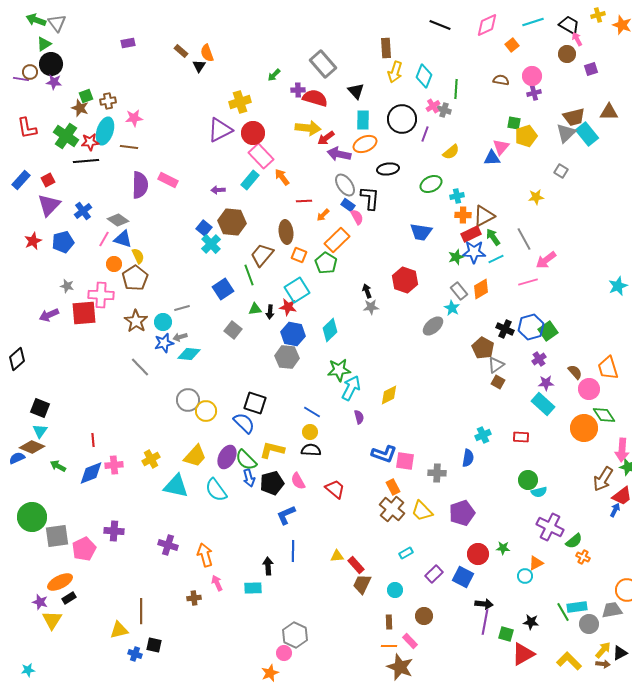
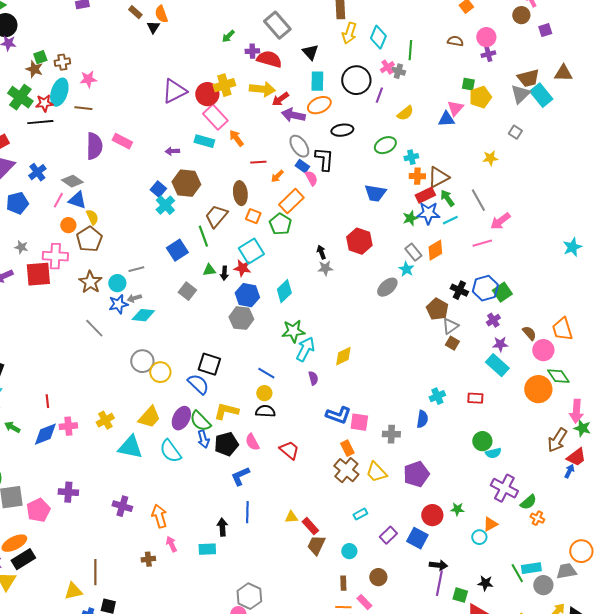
yellow cross: (240, 102) -> (224, 85), moved
cyan rectangle: (250, 180) -> (204, 141), turned 66
black rectangle: (69, 598) -> (23, 559), size x1.6

